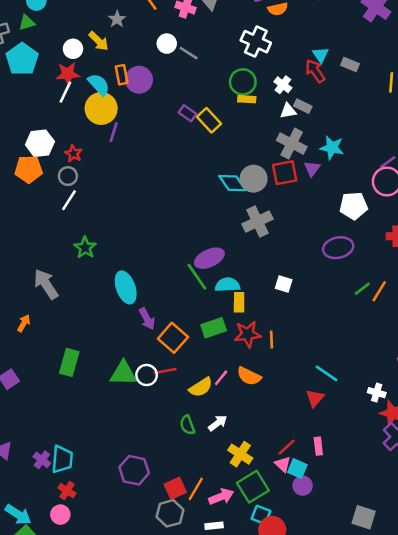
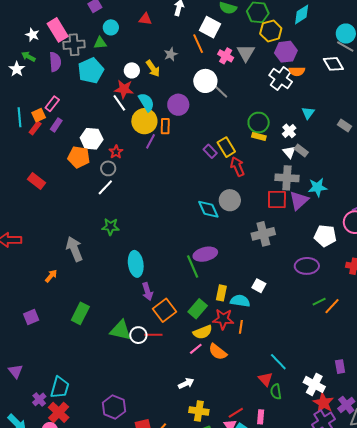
white cross: (256, 42) -> (281, 78), moved
white circle: (167, 44) -> (205, 81), size x1.5
cyan triangle: (320, 55) -> (308, 113), moved
red arrow: (315, 71) -> (237, 167), moved
orange rectangle: (122, 75) -> (165, 126), moved
white line: (65, 92) -> (119, 103), turned -72
white triangle: (288, 111) -> (289, 152), turned 48
purple rectangle: (187, 113) -> (210, 151), moved
gray cross: (292, 144) -> (287, 178), turned -35
cyan star: (332, 148) -> (318, 187), turned -30
purple triangle: (312, 169) -> (299, 200), size x1.5
gray circle: (254, 179) -> (230, 200), moved
cyan diamond: (233, 183) -> (208, 209), moved
gray cross: (258, 222) -> (263, 234), moved
green star: (85, 248) -> (110, 227), turned 30
cyan semicircle: (227, 285) -> (240, 301), moved
green rectangle: (214, 328) -> (198, 309), turned -42
yellow semicircle: (201, 387) -> (203, 332), moved
white cross: (377, 393) -> (314, 384), size x1.5
red triangle: (315, 398) -> (265, 379), turned -35
green semicircle: (187, 425) -> (276, 392), moved
yellow cross: (240, 454) -> (199, 411), turned -36
purple cross: (42, 460) -> (39, 399), moved
red cross: (67, 491) -> (59, 412), size x1.5

